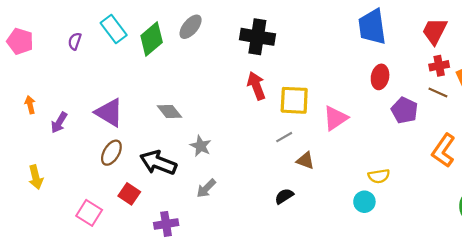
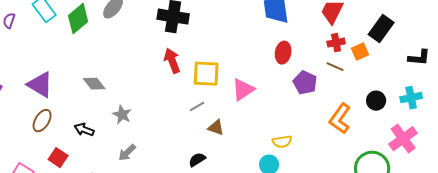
black arrow: (158, 163) -> (84, 130), size x0.6

